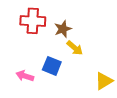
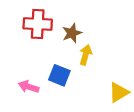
yellow arrow: (75, 48) -> (86, 55), turned -114

